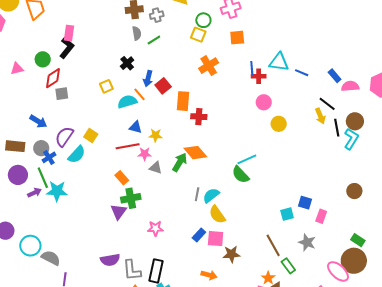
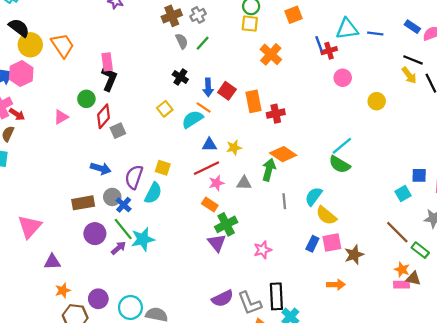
yellow circle: (279, 124) -> (377, 101), moved
pink star: (145, 154) -> (216, 183), moved
gray line: (197, 194) -> (284, 201), moved

